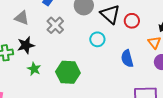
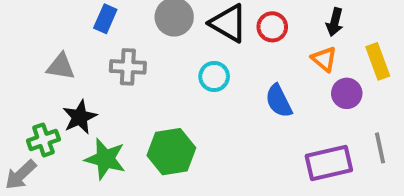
gray cross: (55, 25) -> (128, 67), turned -30
green star: (34, 69) -> (105, 159), size x1.5

